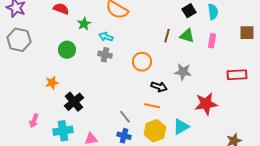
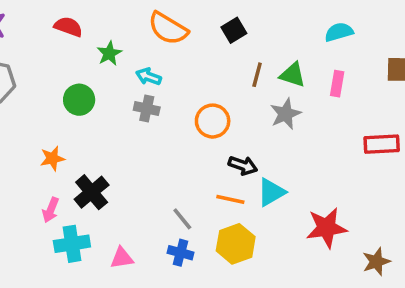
black square: (189, 11) -> (234, 30), moved
cyan semicircle: (213, 12) -> (339, 32), turned -98
gray star: (183, 72) -> (286, 114), moved, turned -30
red star: (206, 104) -> (326, 228), moved
pink arrow: (34, 121) -> (51, 210), moved
cyan triangle: (181, 127) -> (271, 192), moved

